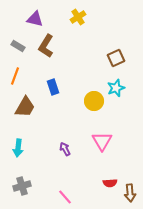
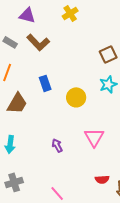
brown L-shape: (46, 46) -> (38, 42), turned -75
yellow circle: (94, 101) -> (76, 97), moved

